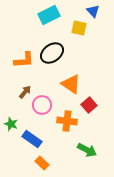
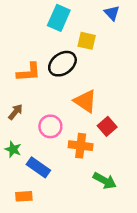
cyan rectangle: (49, 15) -> (59, 18), turned -40
yellow square: (79, 28) -> (87, 41), moved
brown arrow: (25, 92) -> (15, 112), moved
orange rectangle: (42, 163) -> (24, 196), moved, turned -48

